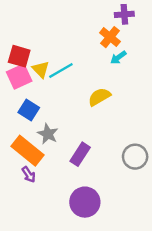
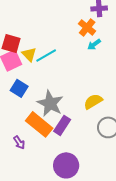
yellow semicircle: (99, 97) -> (93, 101), moved
gray star: (48, 134) -> (50, 103), moved, size x1.5
orange rectangle: (27, 151) -> (39, 124), moved

